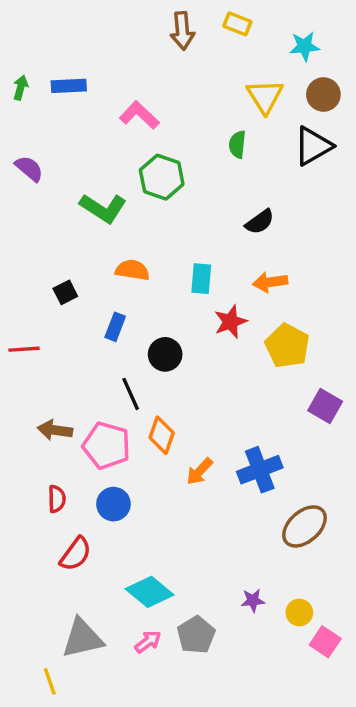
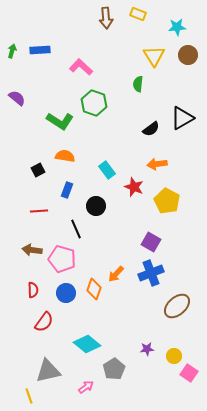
black triangle: (313, 146) -> (182, 118), moved
orange semicircle: (132, 270) -> (65, 156), moved
cyan rectangle: (201, 279) -> (107, 170), moved, turned -42
red star: (230, 322) -> (134, 187), turned -30
red line: (24, 349) -> (39, 211), moved
purple square: (325, 406) -> (151, 242), moved
orange diamond: (162, 435) -> (94, 289), moved
pink arrow: (148, 642) -> (86, 387), moved

